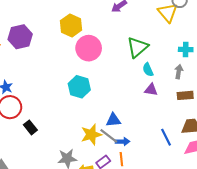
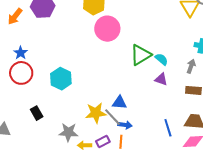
green triangle: (137, 47) -> (141, 55), moved
cyan semicircle: (148, 70) -> (161, 59), turned 144
cyan hexagon: (79, 87) -> (61, 79), moved
black rectangle: (30, 127) -> (37, 113), moved

